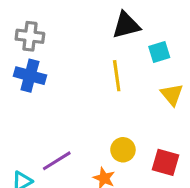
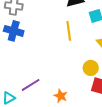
yellow circle: (123, 150) -> (91, 68), moved

